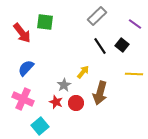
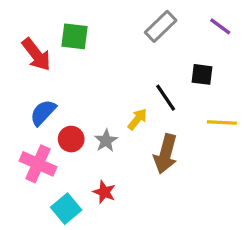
purple line: (135, 24) -> (220, 26), moved
black square: (122, 45) -> (202, 74), turned -32
black line: (100, 46) -> (166, 98), moved
red star: (56, 102) -> (104, 192), moved
red circle: (76, 103) -> (71, 139), moved

